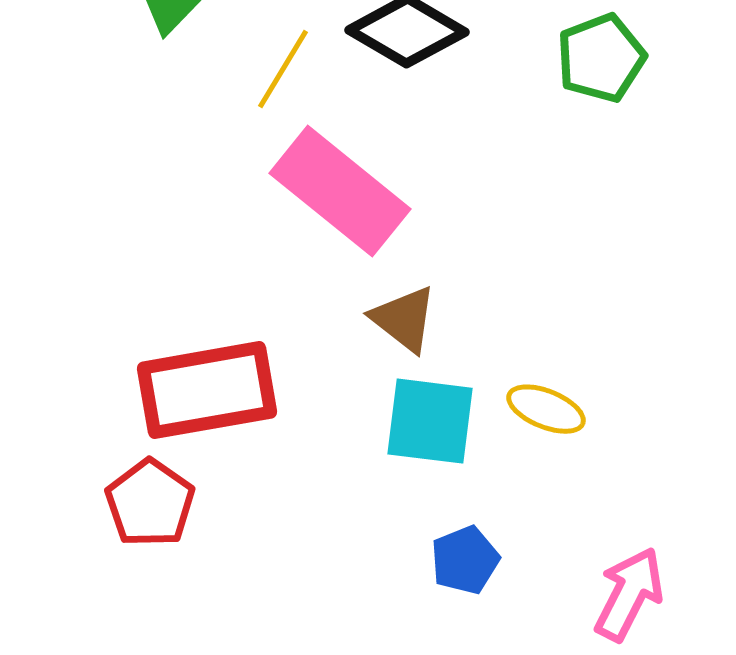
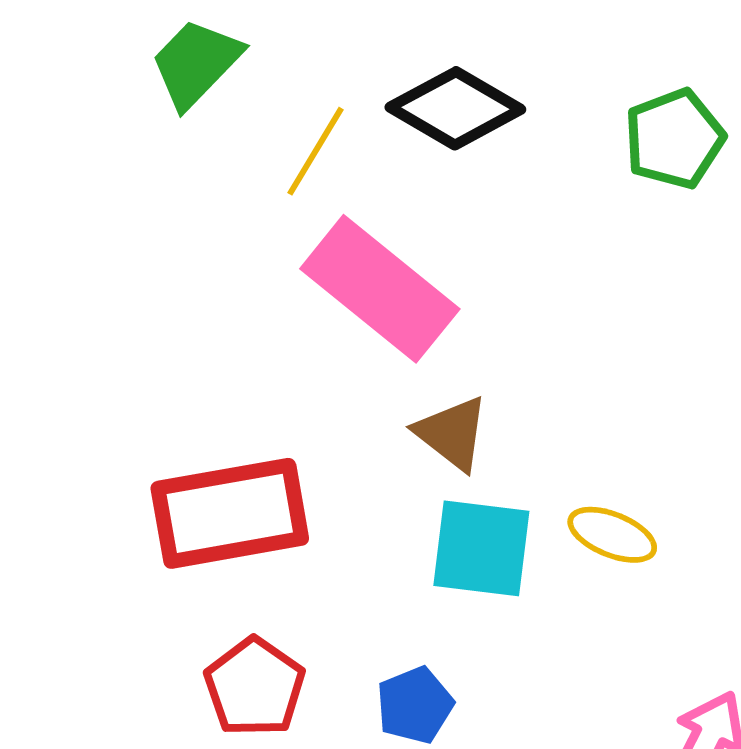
red pentagon: (150, 503) -> (255, 687), moved
blue pentagon: (465, 560) -> (415, 705), moved

